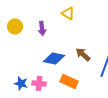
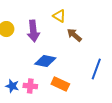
purple arrow: (42, 28) -> (33, 31), size x1.5
brown arrow: (83, 54) -> (74, 35), moved

